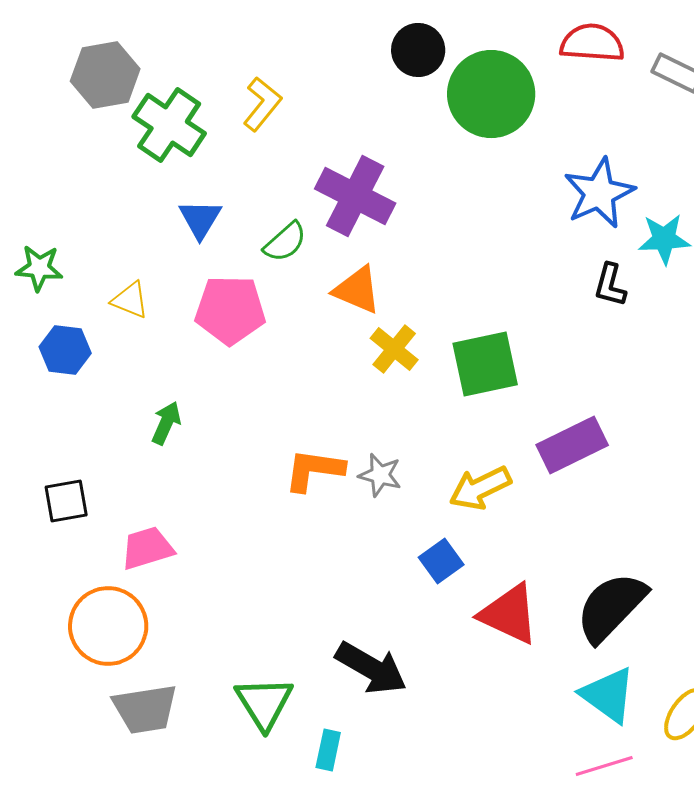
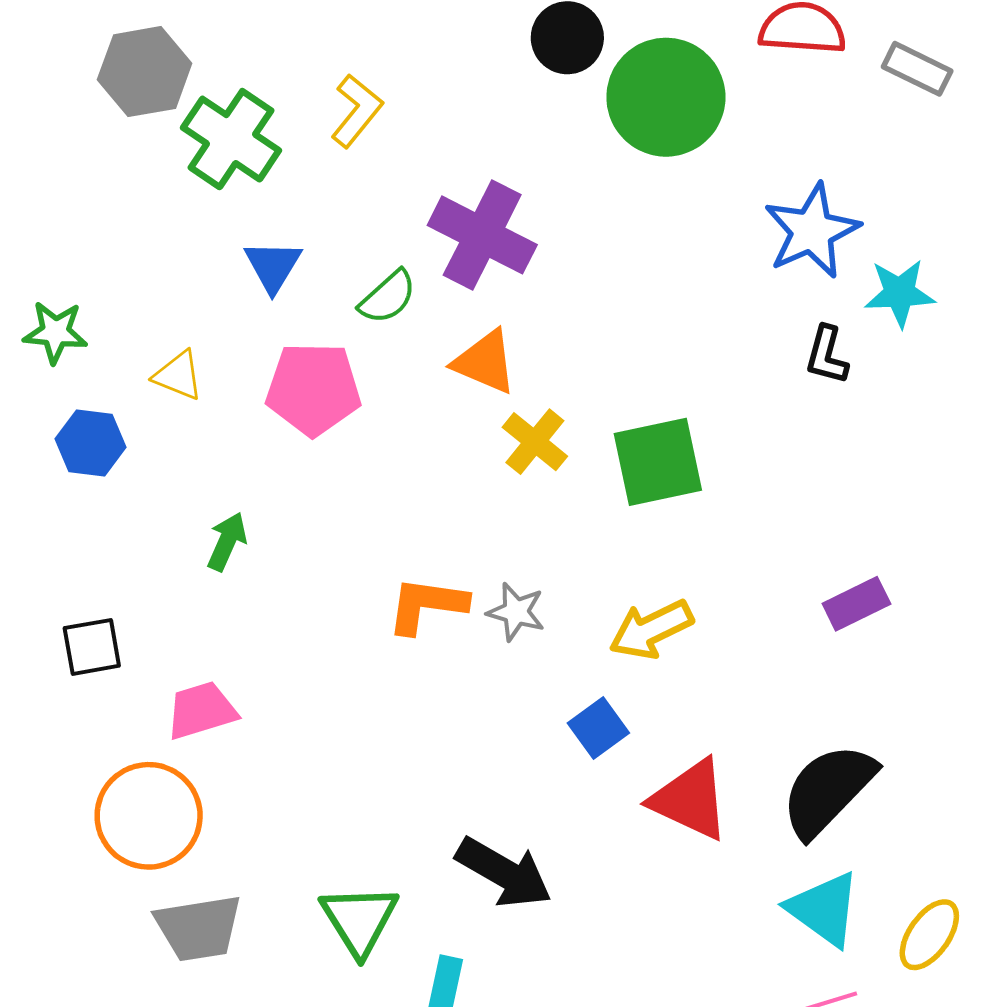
purple rectangle: (572, 445) -> (856, 604), moved, size x0.7

